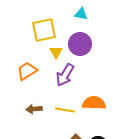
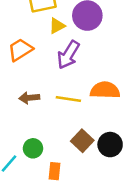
yellow triangle: (56, 52) -> (57, 26), turned 32

